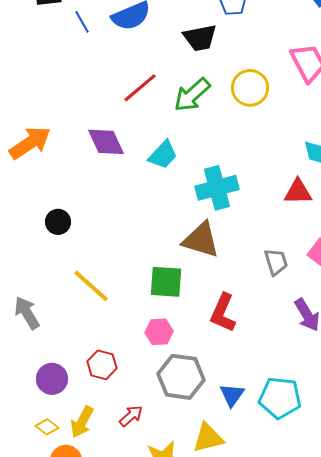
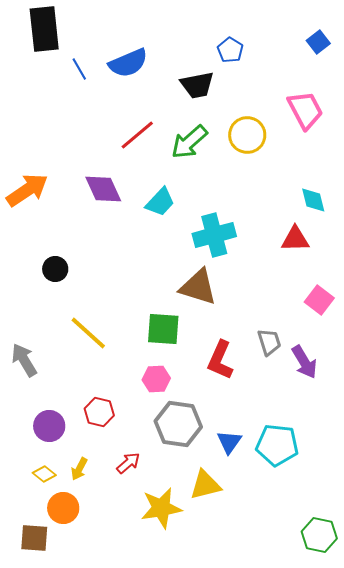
gray trapezoid: (276, 262) -> (269, 342), moved
yellow arrow: (82, 422) -> (79, 469), size x0.7

